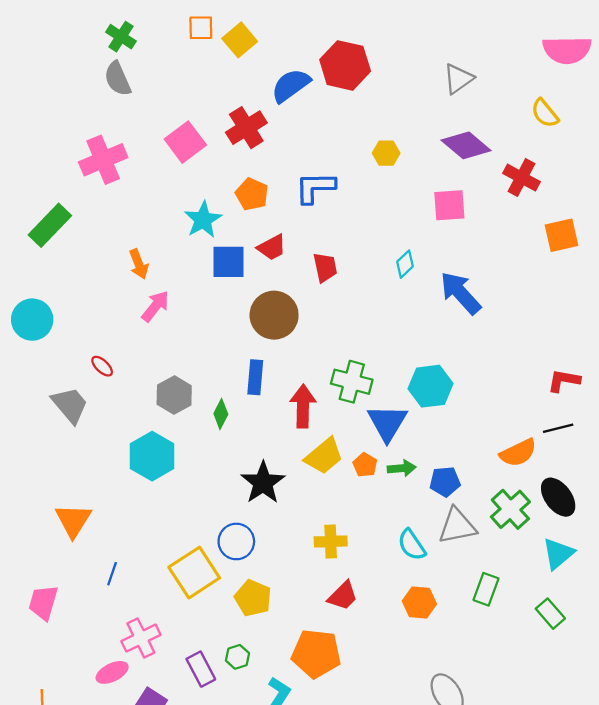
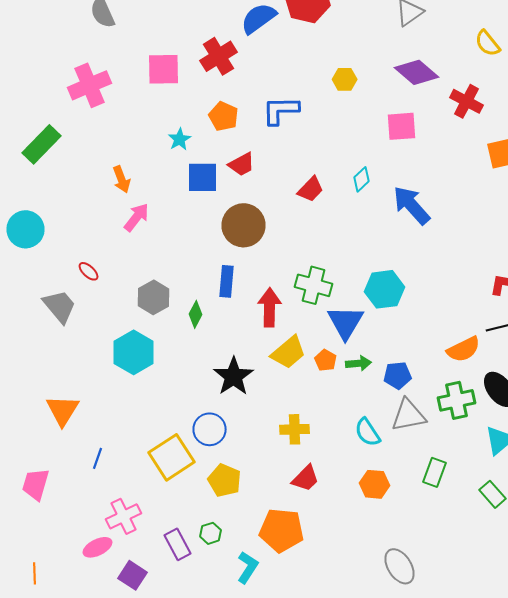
pink square: (185, 142) -> (164, 69), turned 36
cyan star: (203, 220) -> (180, 139), size x0.7
red trapezoid: (325, 267) -> (310, 189), moved, turned 56
green cross: (510, 509) -> (456, 400), turned 30

